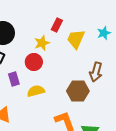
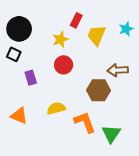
red circle: (34, 62) -> (64, 65), moved
brown arrow: (96, 72) -> (118, 70), turned 72
yellow semicircle: (36, 91) -> (56, 108), moved

